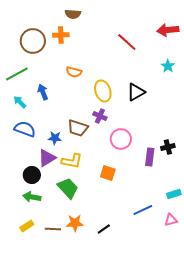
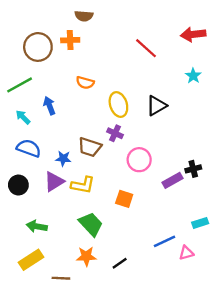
purple rectangle: (150, 157) -> (173, 180), turned 54
black circle: (32, 175) -> (18, 185), moved
green trapezoid: (68, 188) -> (91, 224), moved
pink triangle: (171, 220) -> (186, 253), moved
yellow rectangle: (27, 226) -> (31, 260), size x1.5
brown line: (53, 229) -> (61, 278), moved

